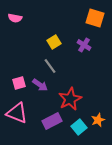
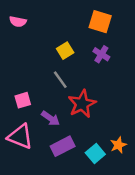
orange square: (95, 18) -> (100, 22), moved
purple arrow: (40, 85) -> (51, 118), moved
red star: (70, 99) -> (82, 104), moved

